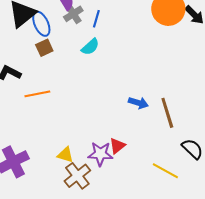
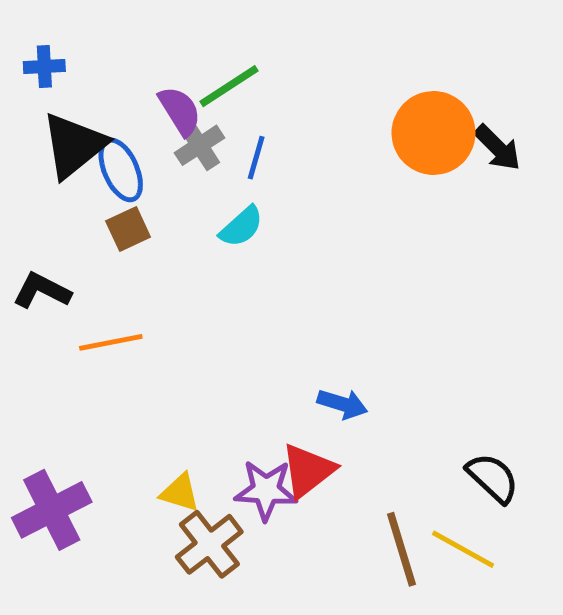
blue arrow: (138, 103) -> (342, 404), moved
brown line: (167, 113) -> (401, 549), moved
red triangle: (117, 146) -> (308, 470), size x1.4
yellow line: (165, 171) -> (463, 549), moved

